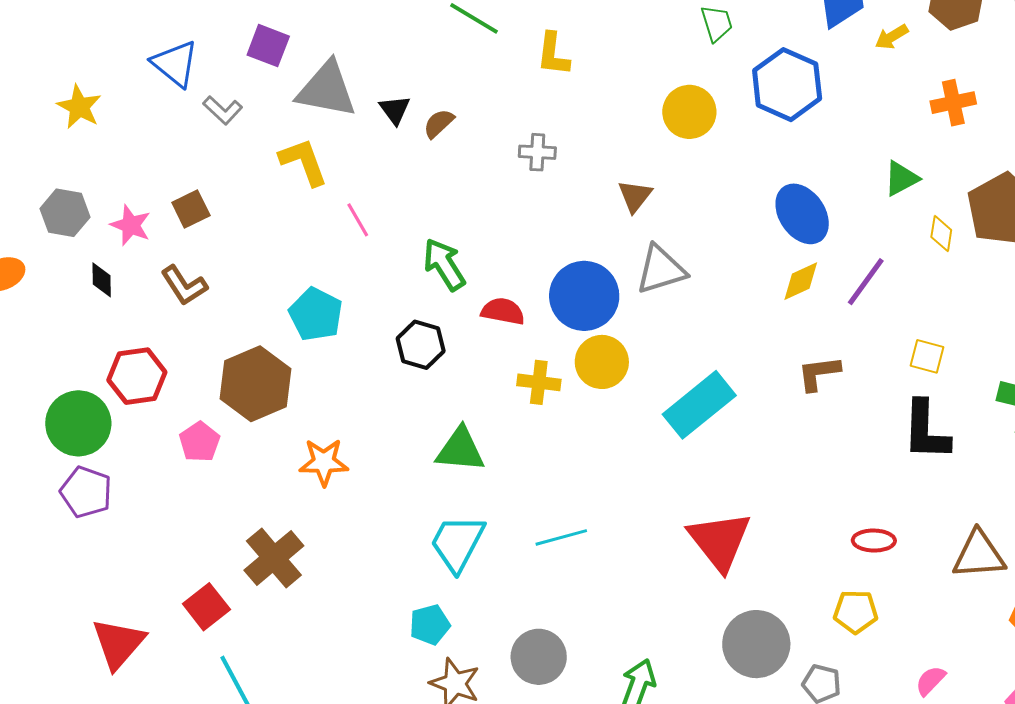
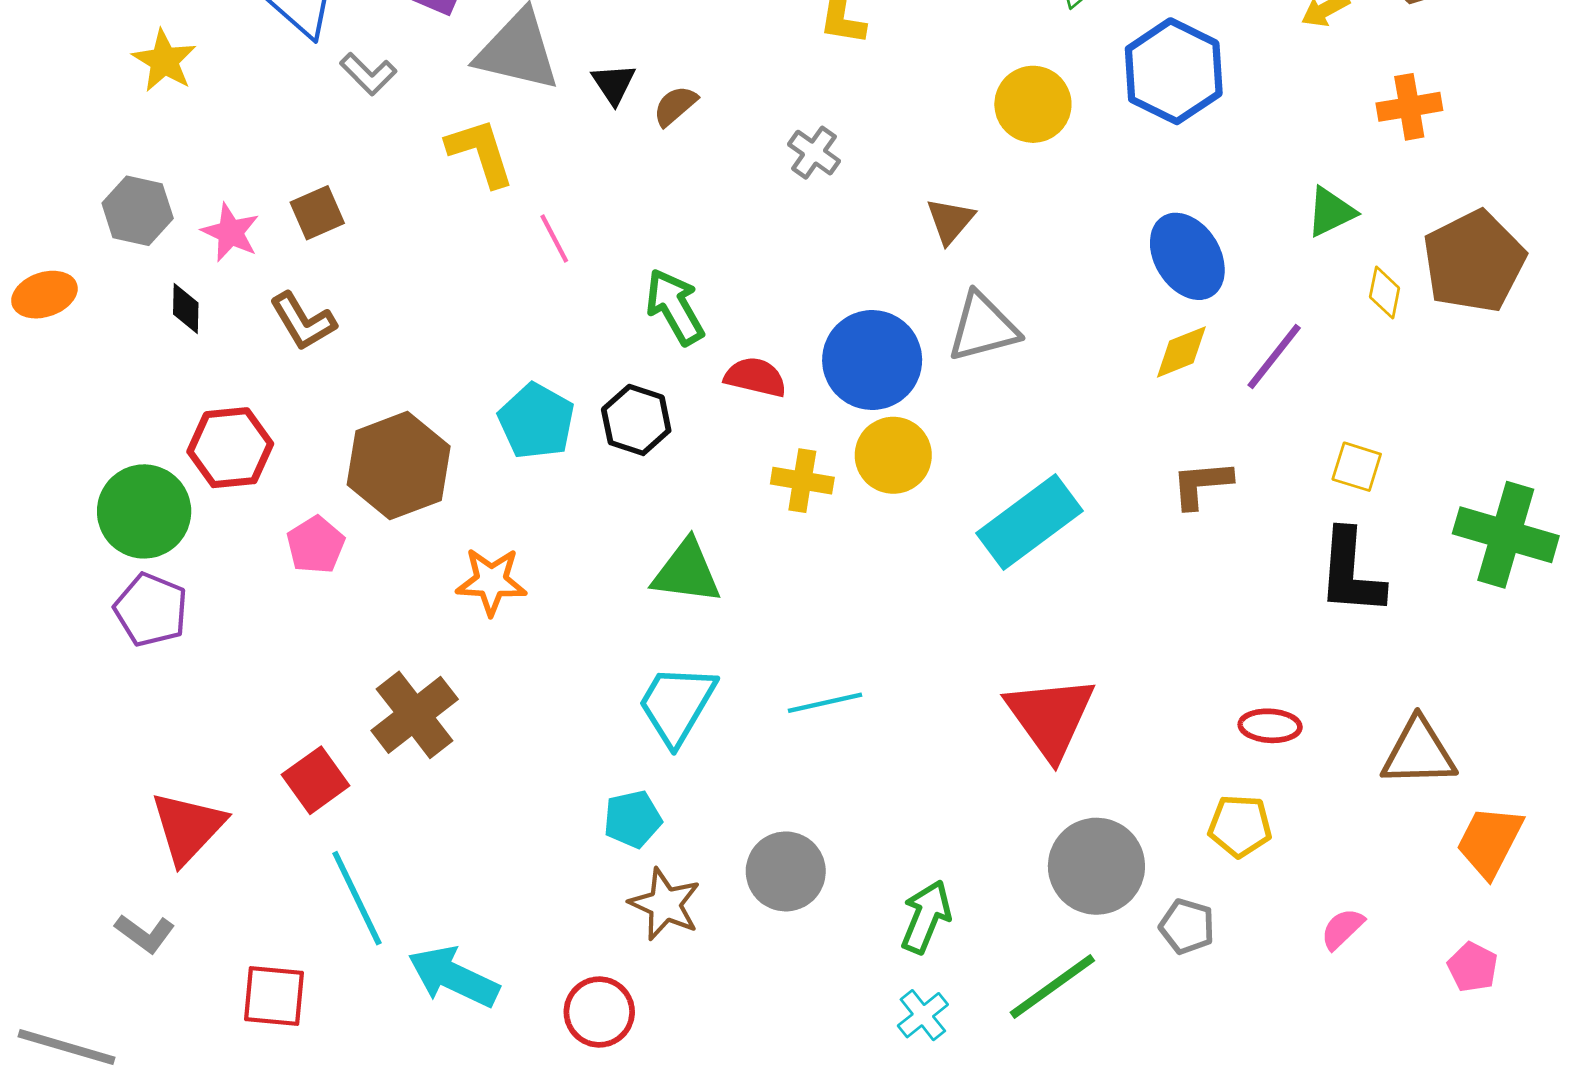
gray cross: (537, 152) -> (814, 153), turned 30
cyan pentagon: (316, 314) -> (536, 421), moved

